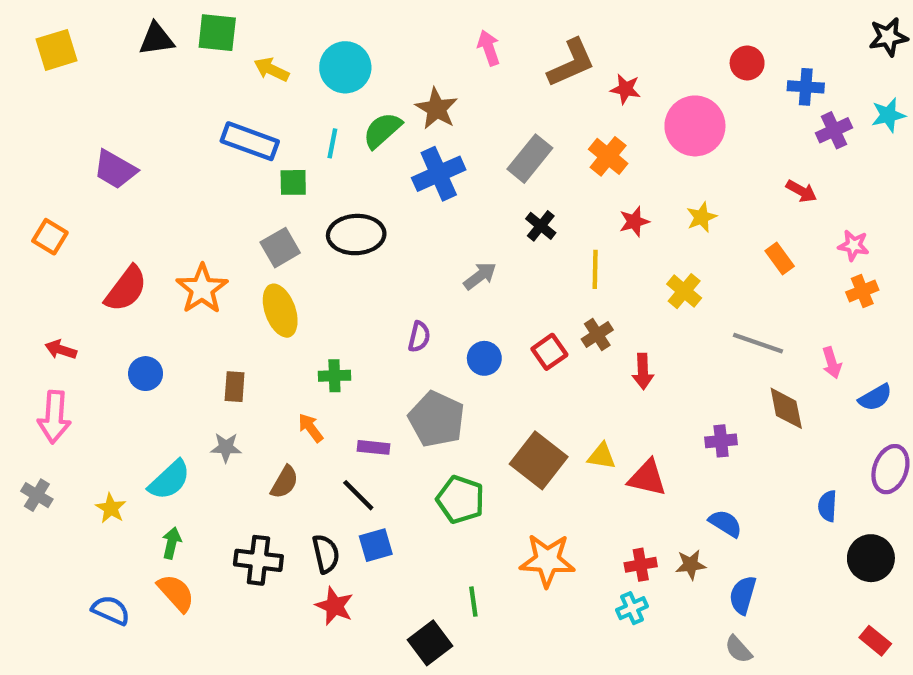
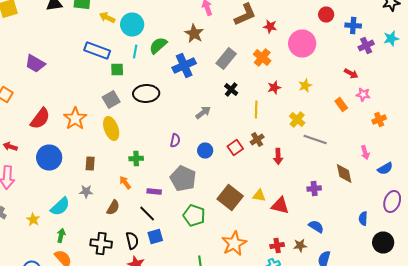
cyan circle: (345, 67) -> (132, 24), moved
brown star: (437, 109) -> (194, 34), moved
pink star: (854, 245) -> (363, 94), moved
gray line: (758, 343) -> (315, 140), moved
blue circle: (146, 374) -> (49, 158), size x1.6
orange star: (547, 560) -> (234, 244), turned -30

